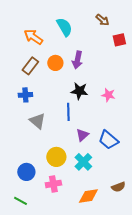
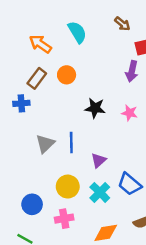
purple arrow: (77, 60) -> (132, 71), moved
blue cross: (25, 95) -> (21, 103), moved
blue line: (68, 112) -> (71, 143), moved
gray triangle: (37, 121) -> (45, 144), turned 36
blue trapezoid: (108, 140) -> (129, 184), moved

